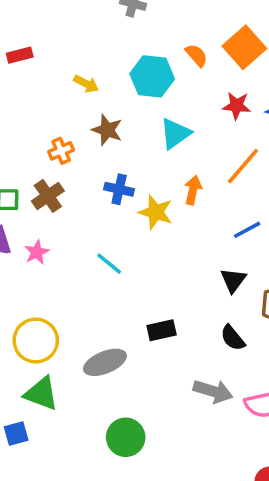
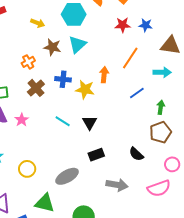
cyan triangle: (175, 134) -> (77, 44), moved
brown cross: (48, 196) -> (36, 88), moved
black triangle: (233, 280) -> (90, 123), moved
yellow circle: (36, 340) -> (27, 169), size x0.7
gray arrow: (213, 391) -> (117, 185), moved
green triangle: (41, 394) -> (45, 203), moved

